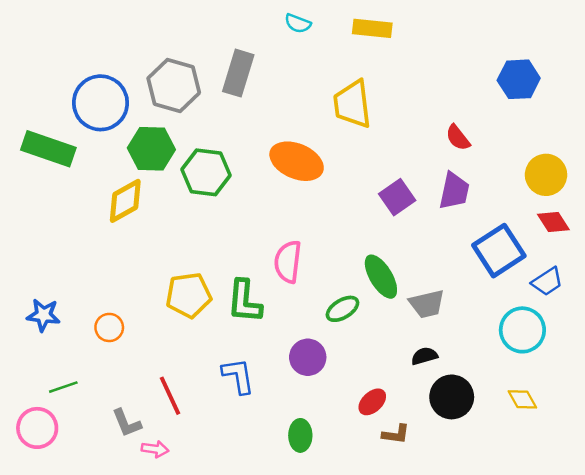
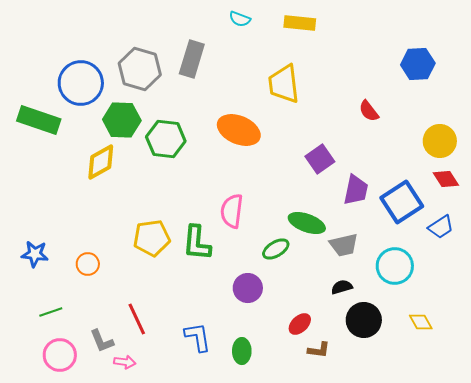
purple trapezoid: (454, 191) -> (356, 190), moved
green ellipse: (381, 277) -> (307, 223), turned -39
cyan circle: (522, 330) -> (395, 266), moved
blue L-shape: (238, 376) -> (198, 337), moved
pink circle: (37, 428) -> (60, 355), moved

